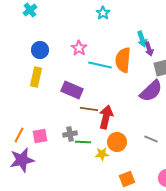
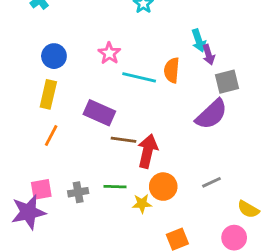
orange semicircle: (123, 60) -> (172, 70), size x0.7
gray cross: (70, 134) -> (78, 192), moved
orange line: (19, 135) -> (51, 136), moved
pink square: (40, 136) -> (41, 189), moved
gray line: (151, 139) -> (211, 182), turned -48

